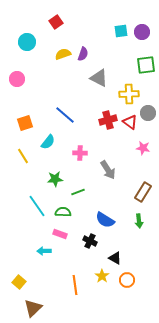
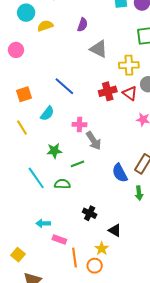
yellow semicircle: (63, 54) -> (45, 26), moved
gray arrow: (108, 170) -> (94, 141), moved
blue semicircle: (105, 220) -> (120, 173), moved, turned 30
pink rectangle: (60, 234) -> (59, 239), moved
orange circle: (127, 280) -> (95, 266), moved

